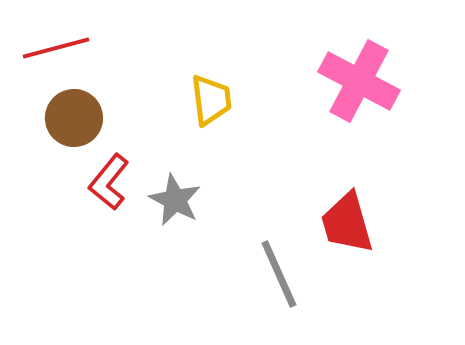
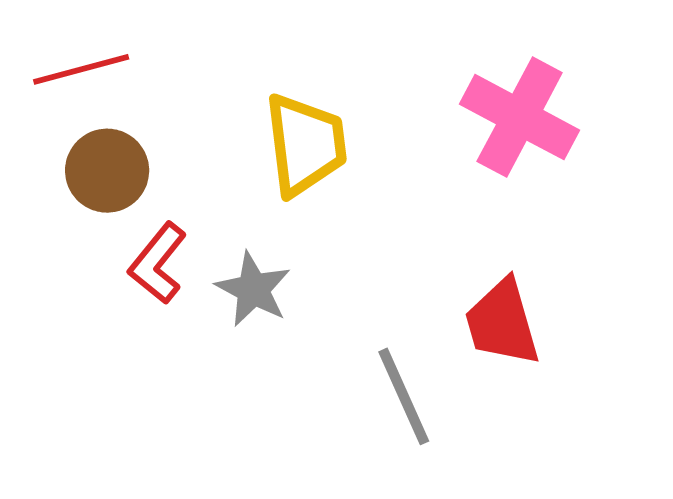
yellow trapezoid: (211, 100) -> (305, 145), size x1.4

